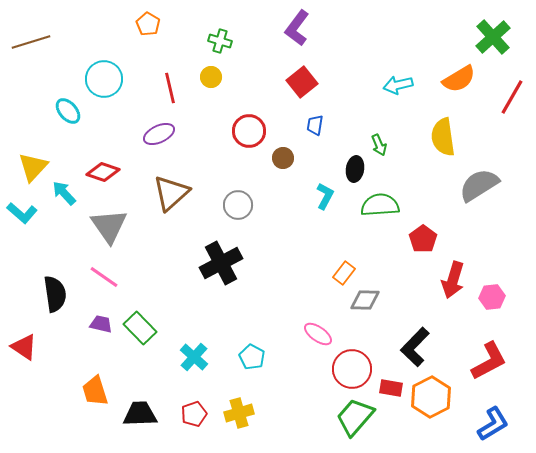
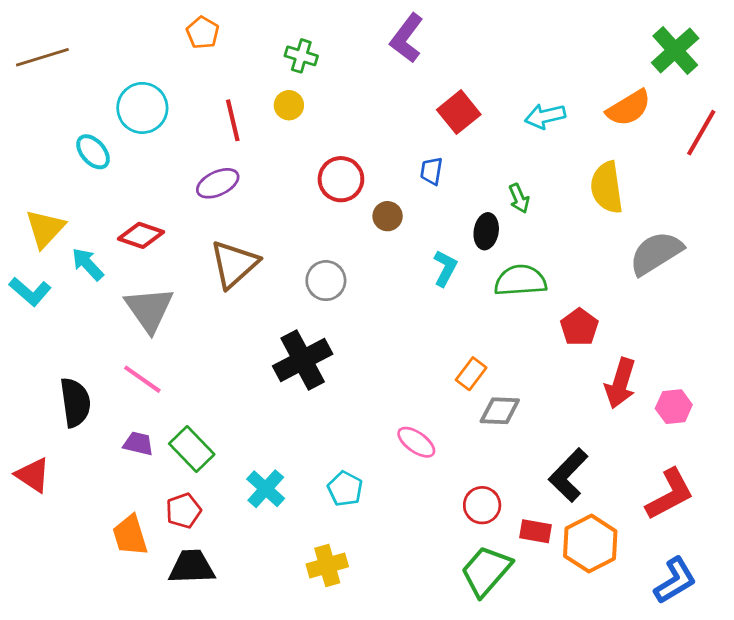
red square: (302, 82) -> (459, 112), moved
pink ellipse: (318, 334) -> (416, 442), moved
red circle: (352, 369) -> (482, 505), size x0.7
red pentagon: (194, 414) -> (183, 511), moved

